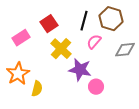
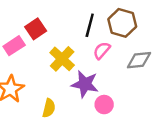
red square: (49, 24) -> (36, 29), moved
yellow semicircle: (37, 89) -> (49, 108), moved

